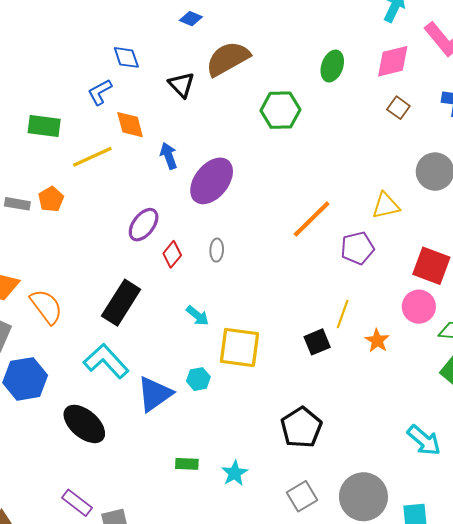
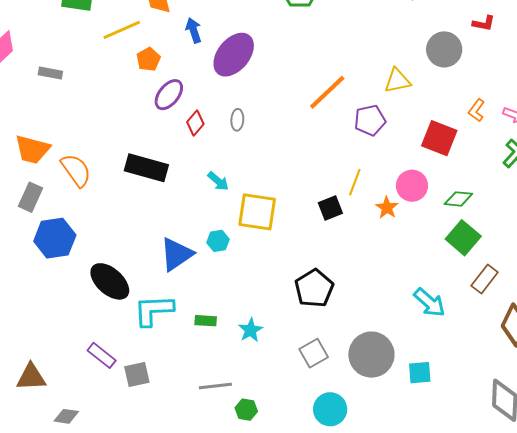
orange pentagon: (51, 199) -> (148, 59), moved
black rectangle: (121, 303) -> (146, 168), turned 72
pink circle: (419, 307) -> (412, 186), moved
cyan L-shape: (106, 361) -> (154, 310), moved, turned -51

